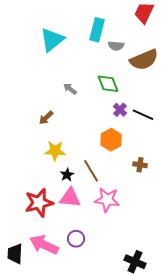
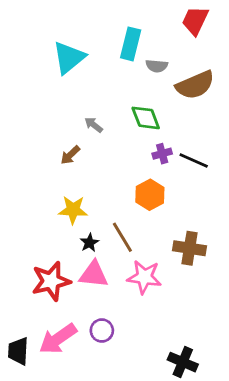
purple cross: (120, 110) -> (162, 154), turned 32
brown arrow: (46, 118) -> (70, 155), moved
brown cross: (140, 165) -> (190, 248), moved, size x1.6
pink arrow: (44, 245) -> (58, 339), turned -60

